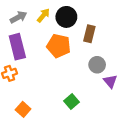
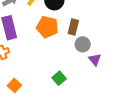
brown rectangle: (89, 34) -> (73, 27), moved

